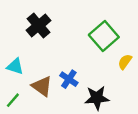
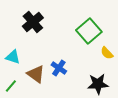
yellow semicircle: (125, 62) -> (107, 53), turned -80
black star: (97, 98) -> (98, 84), moved

